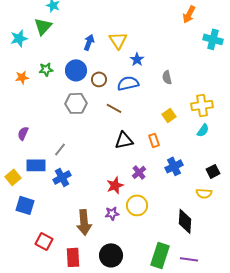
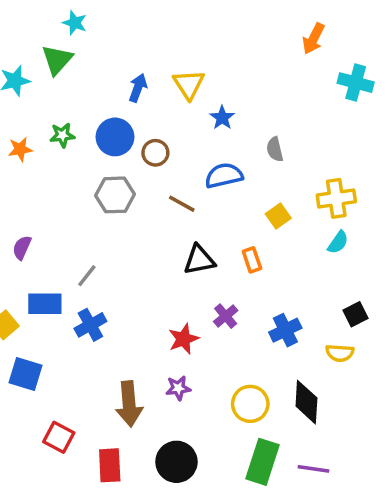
blue semicircle: (128, 83) -> (224, 176), moved
blue cross: (174, 166) -> (285, 330), moved
yellow circle: (137, 205) -> (250, 404), moved

